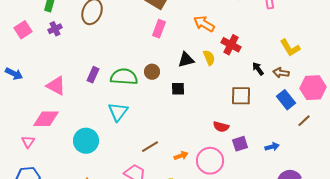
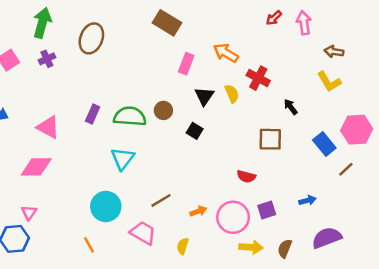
pink rectangle: (159, 29) -> (186, 64), moved
black triangle: (186, 60) -> (204, 96), turned -42
brown arrow: (281, 73) -> (334, 52), moved
black square: (178, 89) -> (195, 131), turned 32
cyan circle: (86, 141) -> (106, 206), moved
pink triangle: (28, 142) -> (29, 212), moved
purple square: (240, 144) -> (267, 210), moved

